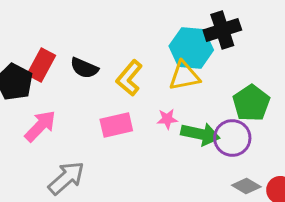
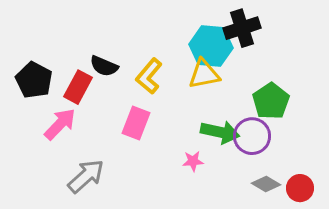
red rectangle: (41, 65) -> (78, 87), moved
pink star: (167, 119) -> (193, 161), moved
pink rectangle: (116, 125) -> (136, 123), turned -56

